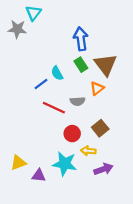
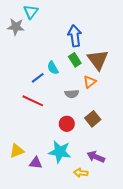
red line: (54, 108) -> (33, 101), moved
yellow arrow: (88, 151) -> (81, 173), moved
purple arrow: (103, 169) -> (96, 157), turned -138

